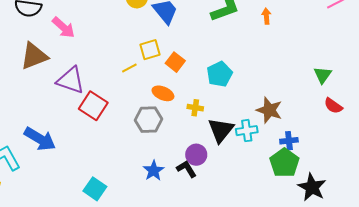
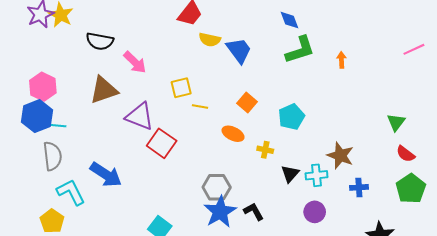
yellow square: (150, 50) -> (181, 88), moved
yellow line: (129, 68) -> (200, 107), turned 35
gray hexagon: (149, 120) -> (217, 187), moved
black triangle: (221, 130) -> (290, 174), size x0.7
purple circle: (196, 155) -> (315, 212), moved
green pentagon: (284, 163) -> (411, 189), moved
blue star: (154, 171) -> (220, 212), size x1.5

